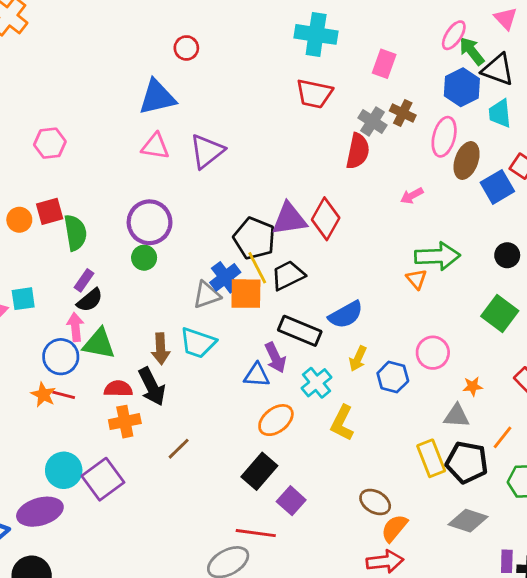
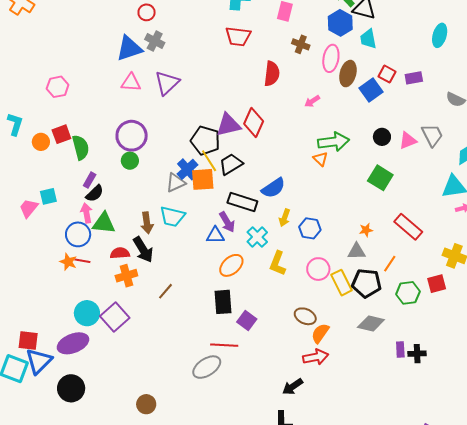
gray cross: (372, 121) -> (155, 41), moved
pink circle: (433, 353) -> (318, 269), moved
black rectangle: (259, 471) -> (223, 302), turned -40

